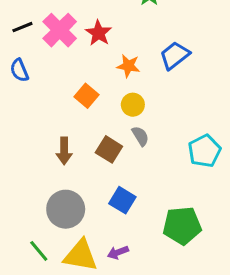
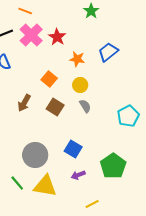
brown square: (109, 149) -> (55, 107), moved
brown arrow: (64, 151) -> (24, 103), moved, turned 30
green pentagon: (182, 226) -> (113, 166), turned -30
purple arrow: (118, 252) -> (78, 175), moved

